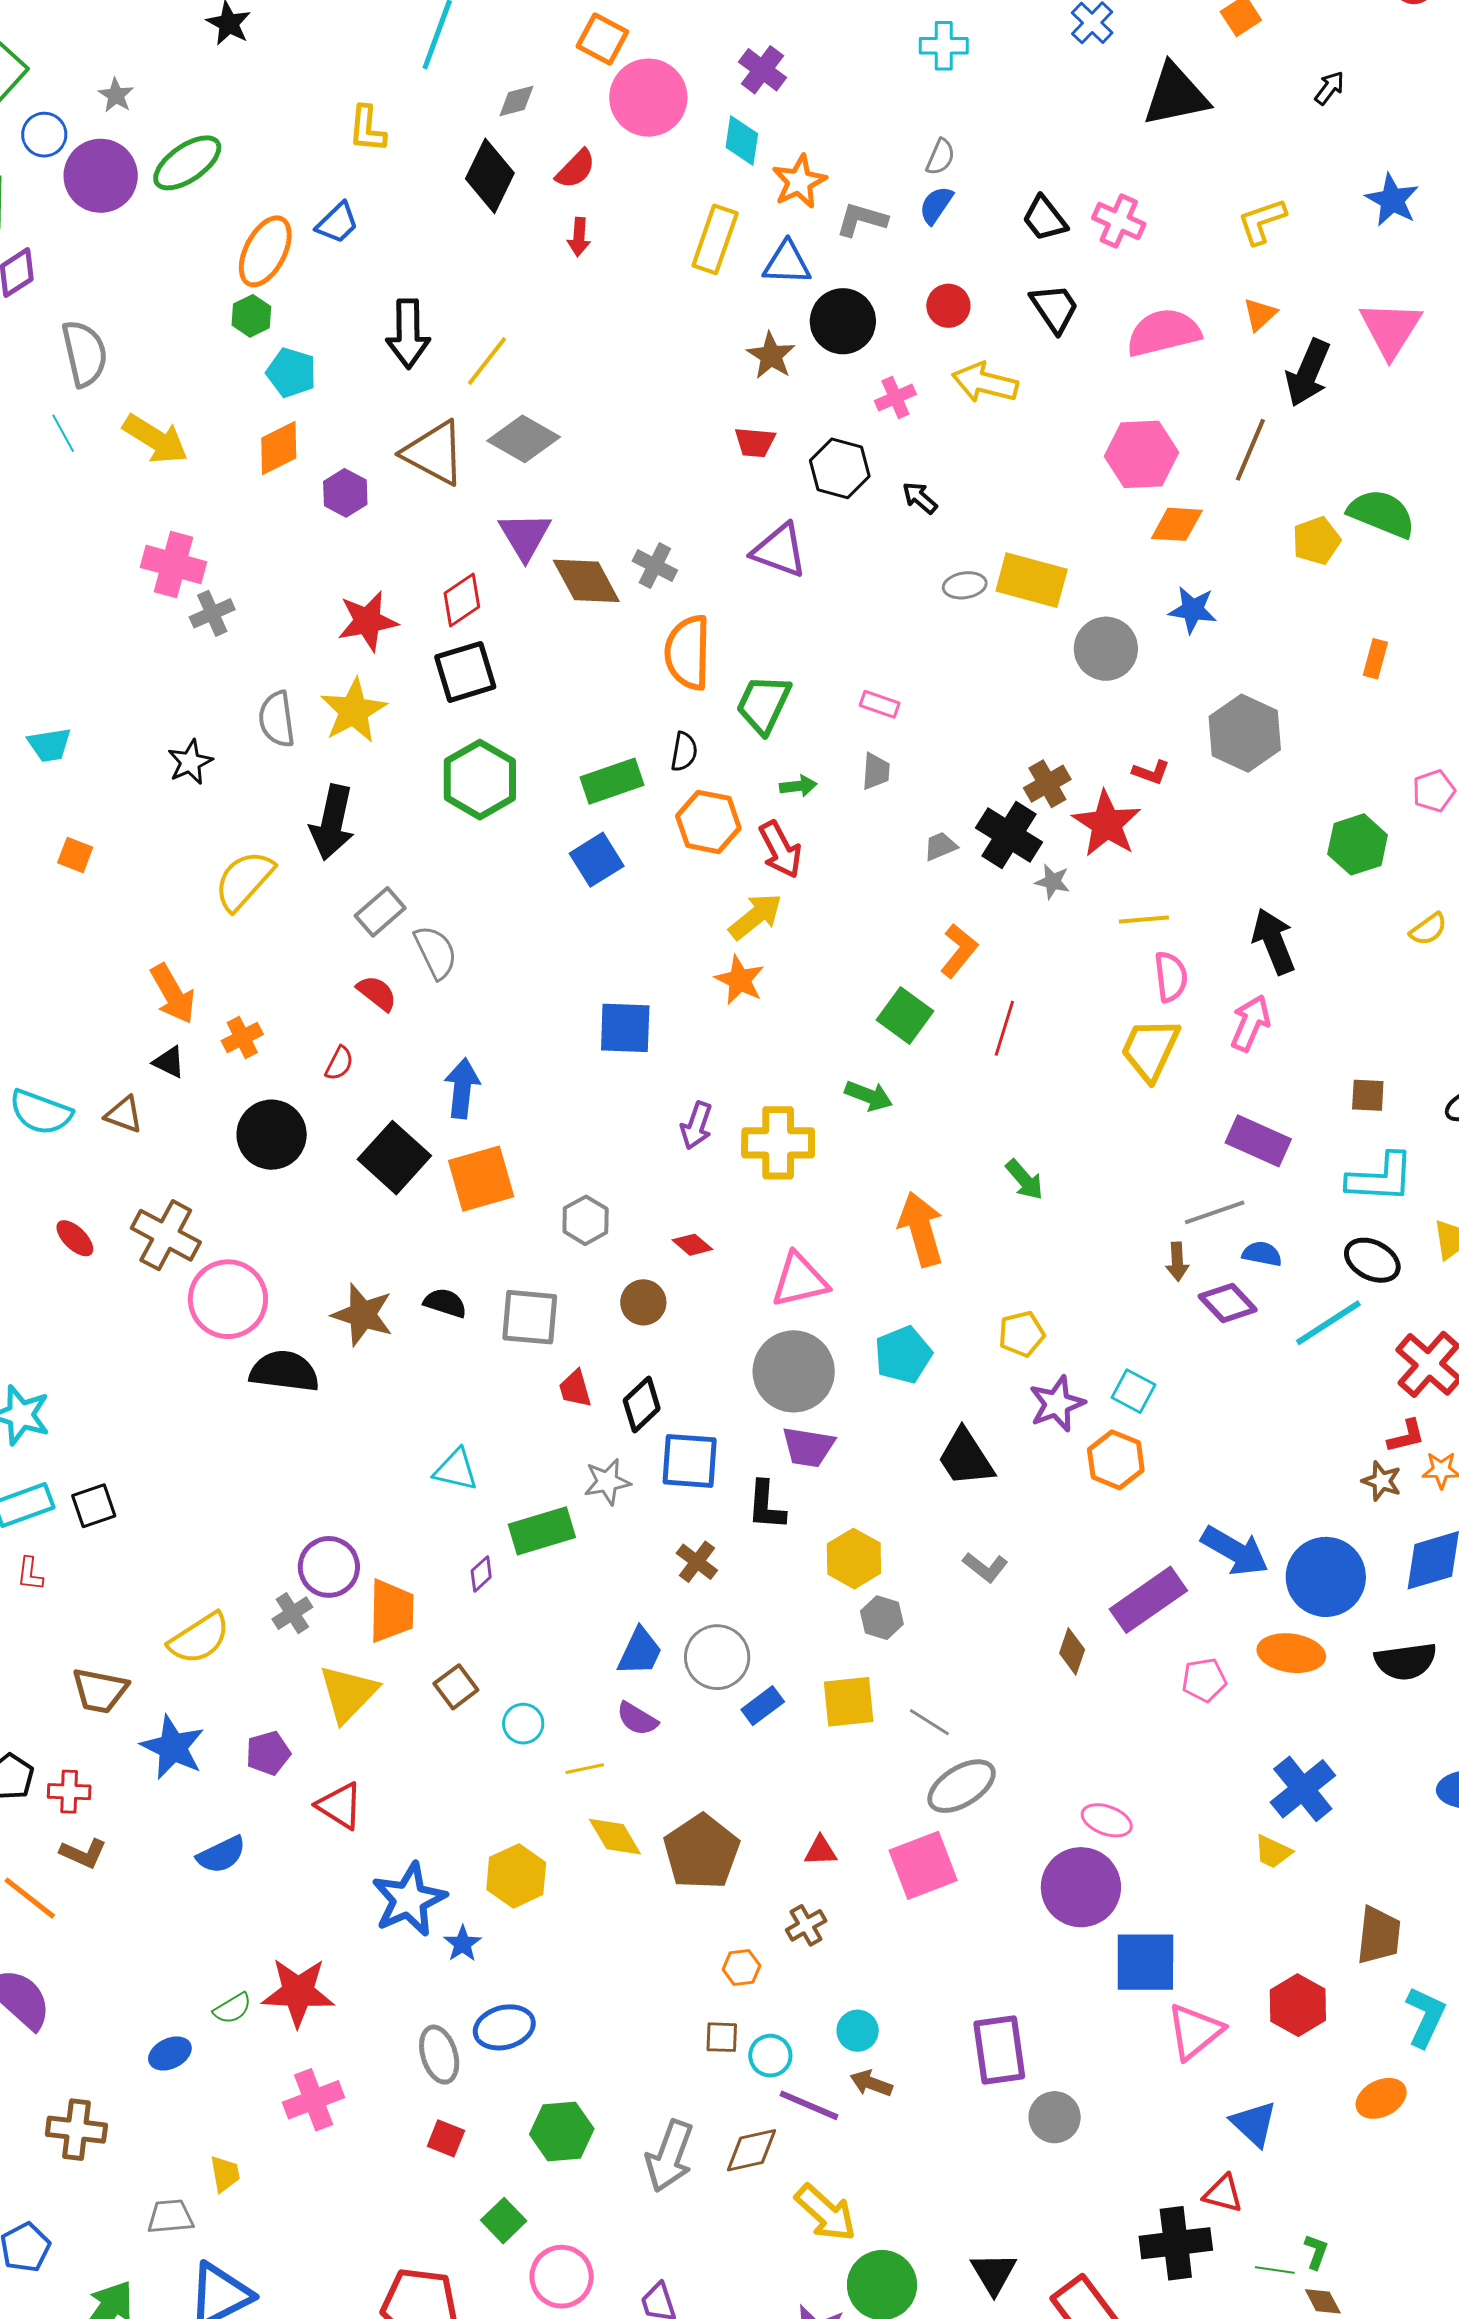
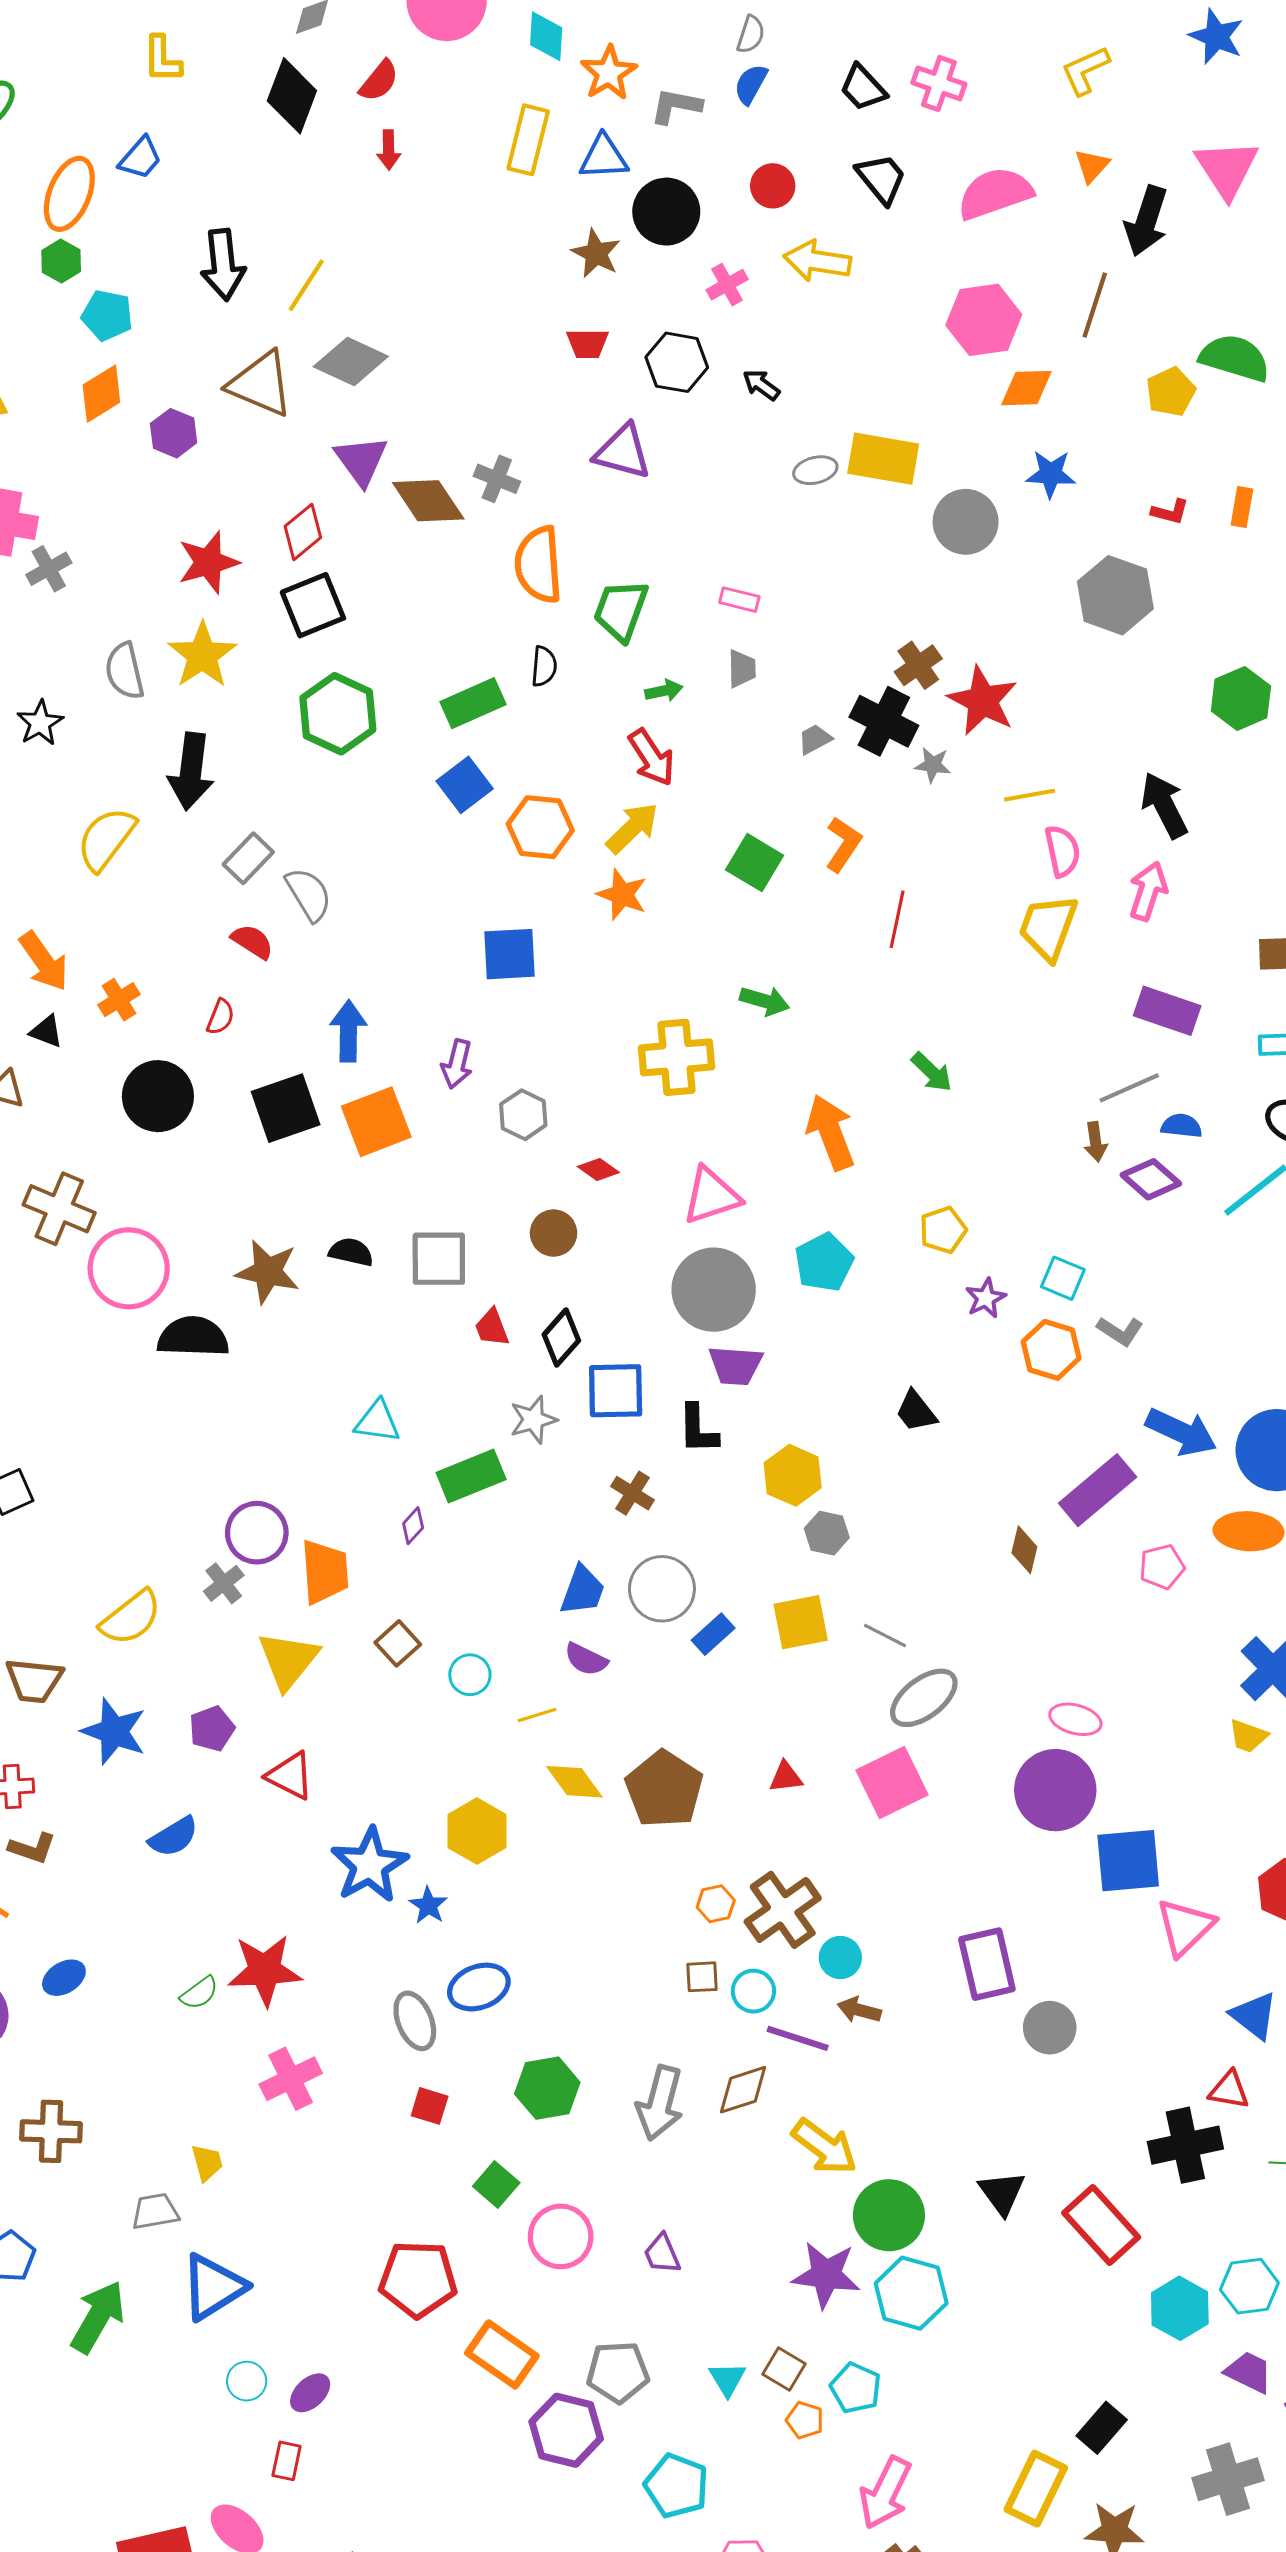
red L-shape: (1151, 772) -> (1170, 512), moved
orange hexagon: (708, 822) -> (540, 827), moved
green square: (905, 1016) -> (755, 863), moved
purple arrow: (696, 1126) -> (457, 1064), moved
black square: (394, 1158) -> (286, 1108), turned 34
gray hexagon: (586, 1220) -> (523, 1115), moved
purple star: (1057, 1404) -> (986, 1298), size x0.7
black trapezoid: (966, 1458) -> (916, 1411), moved, size x0.7
gray L-shape: (985, 1567) -> (1120, 1331), moved
brown cross: (806, 1925) -> (783, 1910), moved, size x1.8
blue ellipse: (170, 2053) -> (64, 1978), moved

